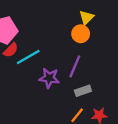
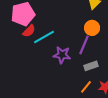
orange circle: (81, 34) -> (92, 28), moved

